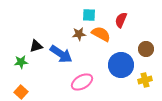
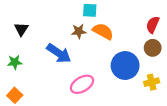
red semicircle: (121, 20) -> (153, 25), moved
black triangle: (36, 46) -> (21, 29), moved, turned -40

